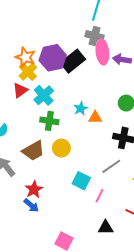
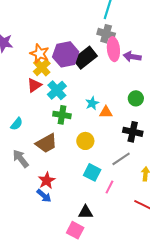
yellow circle: (61, 148) -> (85, 141), moved
black triangle: (106, 228) -> (86, 212), moved

